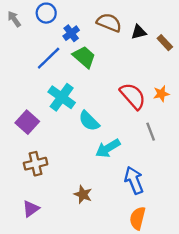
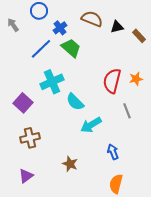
gray arrow: (14, 19) -> (13, 25), moved
red semicircle: (133, 96) -> (112, 81), turned -125
cyan cross: (62, 97) -> (52, 82), turned 30
blue arrow: (134, 180) -> (113, 152), size x0.7

